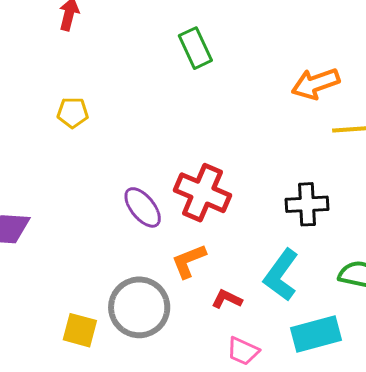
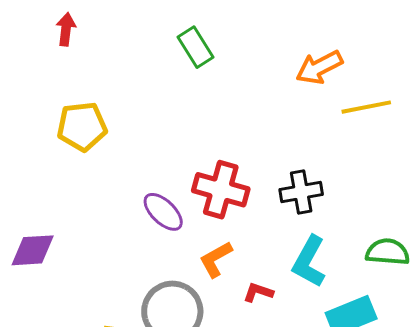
yellow pentagon: (73, 113) -> (82, 126), size x1.6
black cross: (307, 204) -> (301, 192), moved

